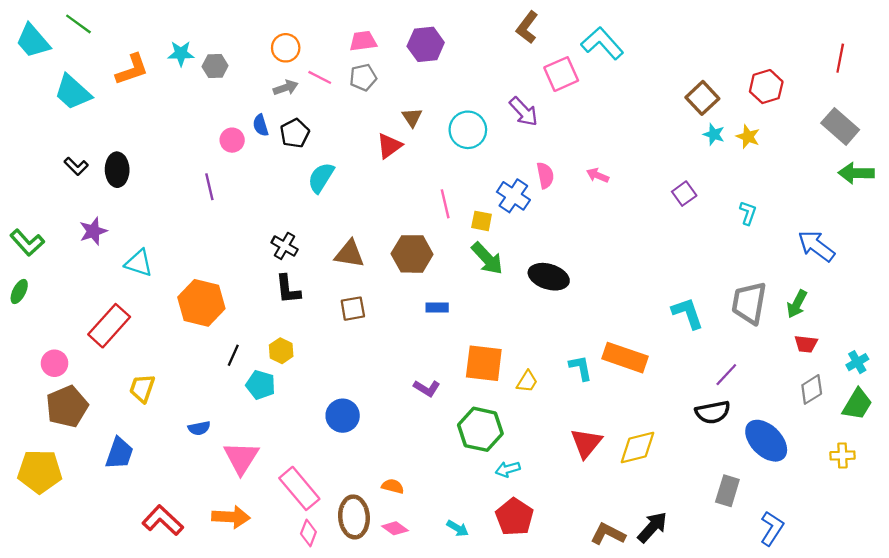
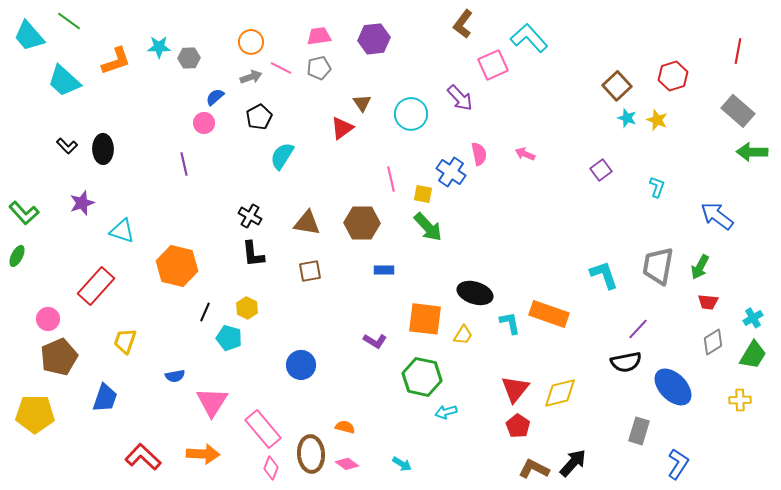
blue semicircle: (261, 125) -> (215, 97), moved, turned 66
black ellipse: (549, 277) -> (475, 293), moved
red pentagon: (515, 517) -> (518, 426), moved, size x0.7

